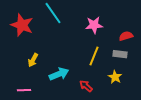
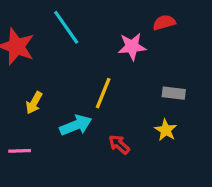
red semicircle: (126, 36) -> (164, 22), moved
yellow line: (94, 56) -> (103, 93), moved

